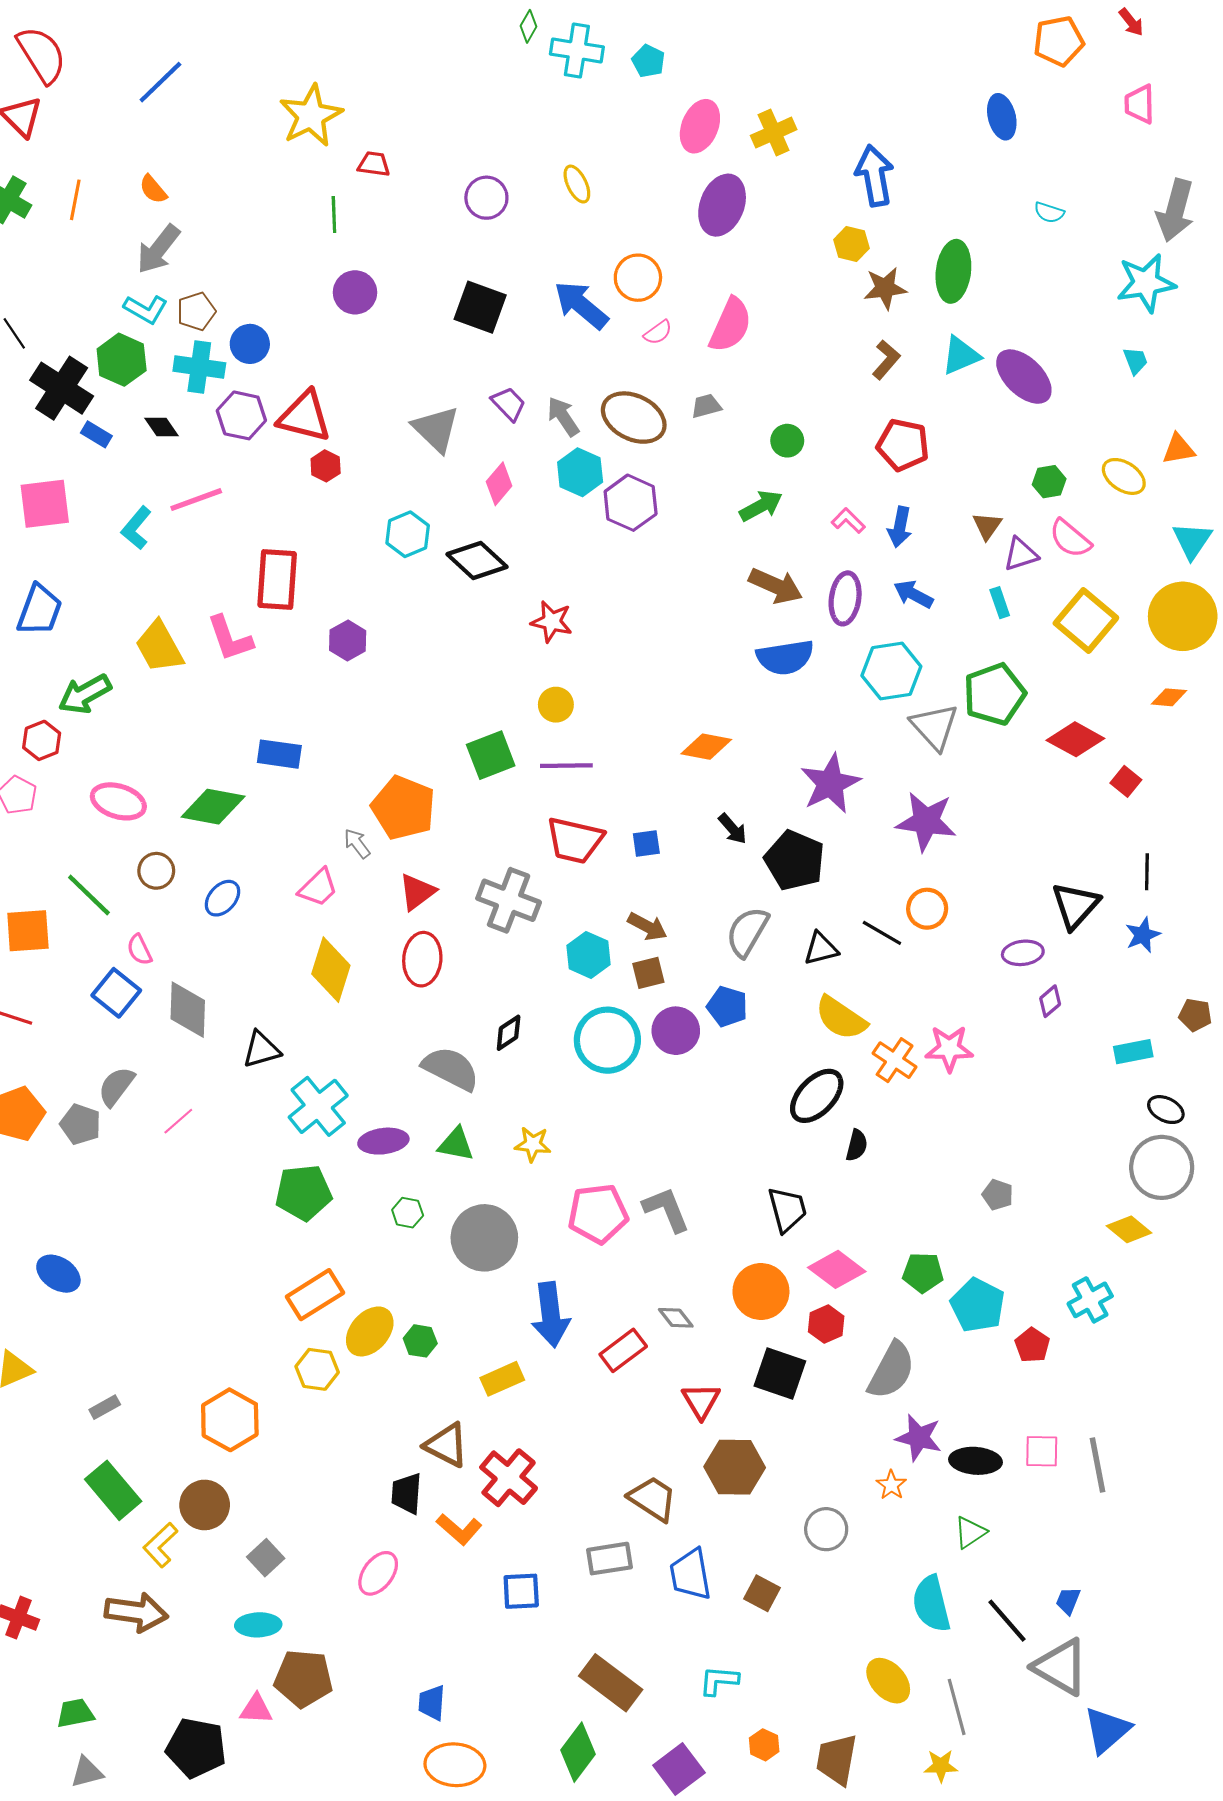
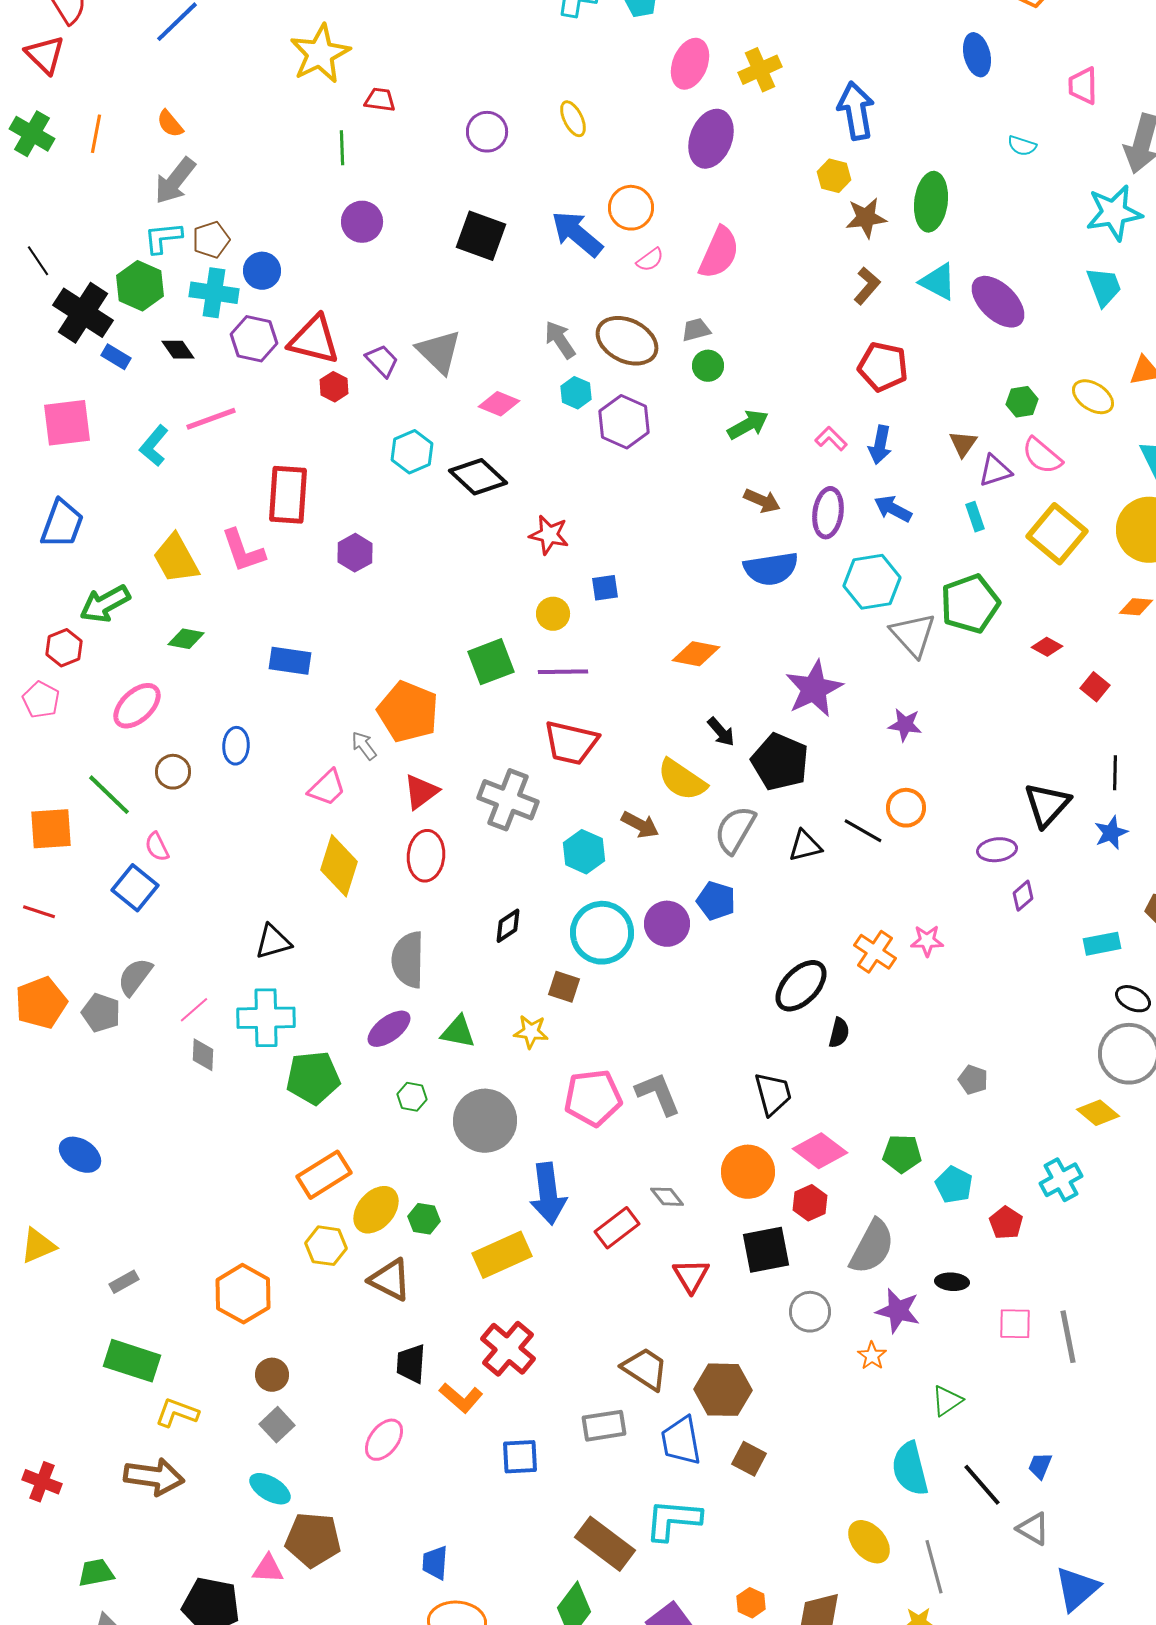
pink trapezoid: (1140, 104) -> (1083, 86), moved
cyan L-shape: (146, 309) -> (163, 238), turned 144
cyan triangle: (961, 355) -> (938, 282), turned 51
cyan trapezoid: (1135, 361) -> (1104, 287), size x1.5
purple trapezoid: (509, 404) -> (382, 361), moved
green circle: (787, 441) -> (708, 366), moved
cyan hexagon: (580, 472) -> (576, 393), size x0.7
pink diamond: (499, 484) -> (499, 404), turned 72
brown arrow: (776, 586) -> (762, 501), size x0.7
red diamond: (1075, 739) -> (1047, 647), size x0.6
pink ellipse: (118, 801) -> (137, 706), turned -60
green diamond: (213, 807) -> (186, 639), moved, size x0.6
purple star: (926, 821) -> (905, 725), size x0.6
blue square: (646, 843) -> (605, 588), moved
blue ellipse: (222, 898) -> (236, 746), moved, turned -39
brown square: (648, 973) -> (564, 987), moved, turned 32
gray diamond: (188, 1010) -> (203, 1055), moved, size x0.6
yellow semicircle: (841, 1018) -> (682, 780), moved
pink star: (949, 1049) -> (927, 941), size x0.7
gray semicircle: (451, 1069) -> (408, 960), moved, turned -116
cyan cross: (318, 1106) -> (266, 1018), moved, turned 38
purple ellipse: (383, 1141) -> (389, 1029), turned -30
cyan pentagon: (978, 1305) -> (954, 1185), size x0.7
black square: (780, 1374) -> (766, 1250), turned -30
yellow rectangle: (502, 1379) -> (502, 1255), size x1.4
brown triangle: (446, 1445) -> (390, 1280), moved
black ellipse: (976, 1461) -> (952, 1282), moved, size x0.7
brown hexagon: (735, 1467) -> (723, 1390), moved
green rectangle: (113, 1490) -> (132, 1361), turned -32
brown circle: (205, 1505) -> (272, 1375), moved, size x0.7
gray circle: (826, 1529) -> (810, 1312), moved
yellow L-shape: (160, 1545) -> (177, 1413), turned 63
cyan ellipse: (258, 1625) -> (270, 1489), turned 33
gray triangle: (1061, 1667) -> (1033, 1529), size x0.6
cyan L-shape: (719, 1681) -> (673, 1520), moved, size x1.5

